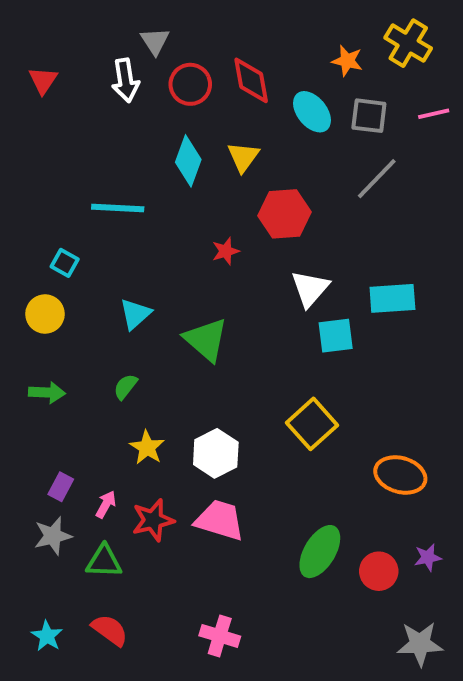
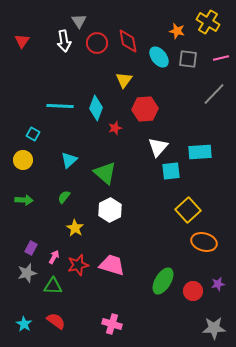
cyan diamond: (188, 161) -> (96, 108), moved
gray line: (377, 179) -> (214, 94), moved
yellow square: (312, 424) -> (188, 210), moved
white hexagon: (216, 453) -> (110, 210), moved

